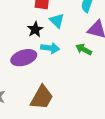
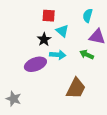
brown trapezoid: (42, 97) -> (76, 88), moved

